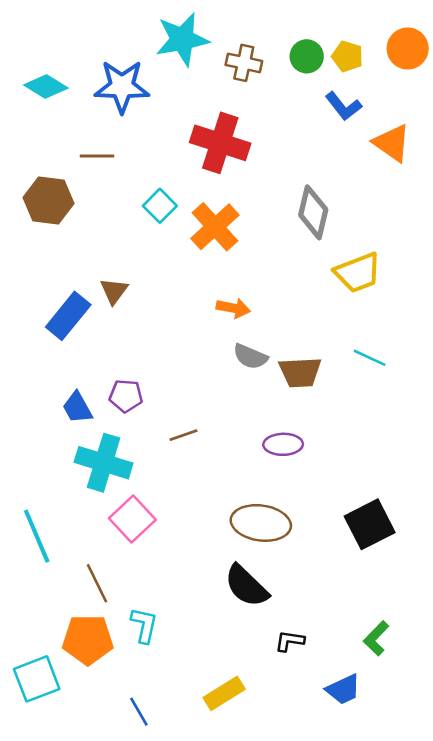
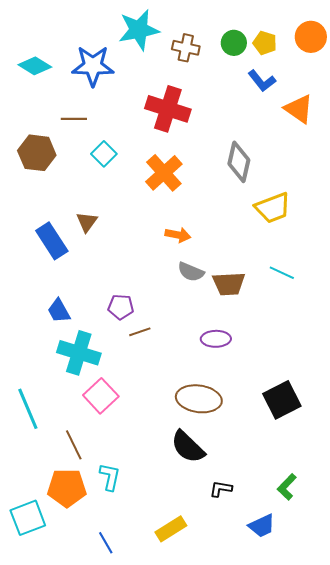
cyan square: (160, 206) -> (104, 154), moved
blue rectangle: (68, 316) -> (52, 241), turned -72
purple pentagon: (126, 396) -> (121, 307), moved

